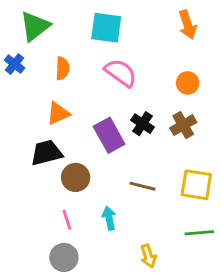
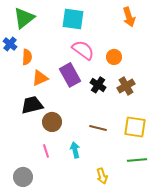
orange semicircle: (63, 68) -> (27, 57), moved
orange circle: (188, 83) -> (114, 57), moved
purple rectangle: (109, 135) -> (70, 75), moved
gray circle: (64, 257) -> (23, 177), moved

